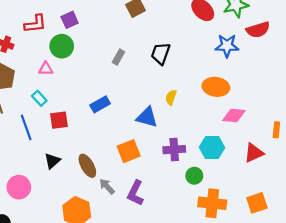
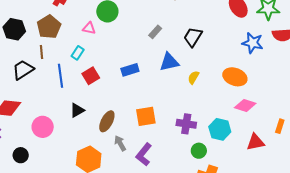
cyan rectangle: (39, 98) -> (78, 53), turned 64
blue triangle: (147, 117) -> (169, 62), moved, turned -40
red square: (59, 120) -> (91, 76), turned -36
brown ellipse: (87, 166) -> (107, 121), turned 45

